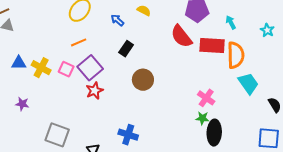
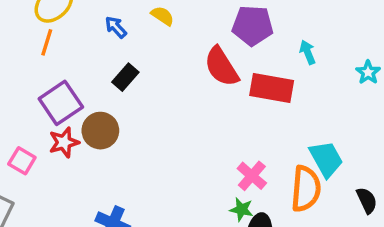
orange line: (79, 42) -> (47, 42), moved, turned -56
orange semicircle: (236, 55) -> (306, 189), moved
pink square: (66, 69) -> (22, 161), moved
brown circle: (143, 80) -> (100, 131), moved

